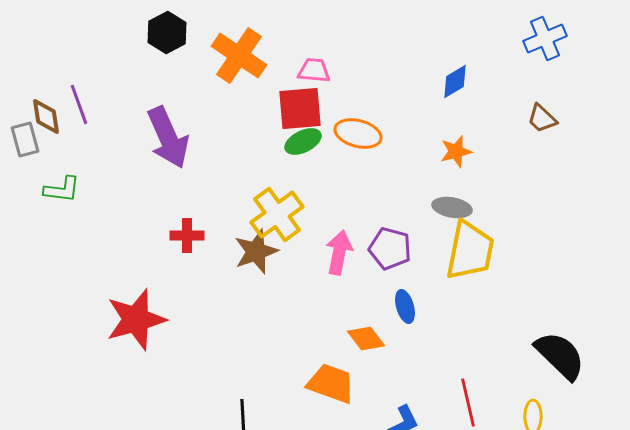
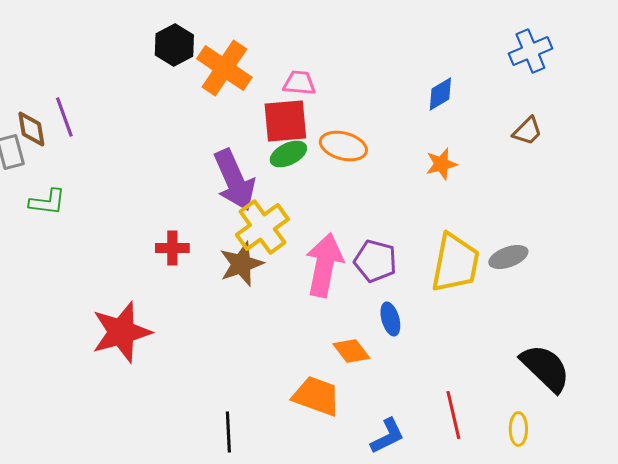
black hexagon: (167, 32) -> (174, 45), moved
brown trapezoid: (542, 118) -> (527, 131), turned -88
purple arrow: (168, 137) -> (234, 180), moved
gray ellipse: (452, 207) -> (508, 257), moved, turned -30
pink arrow: (339, 252) -> (324, 265), size x1.4

